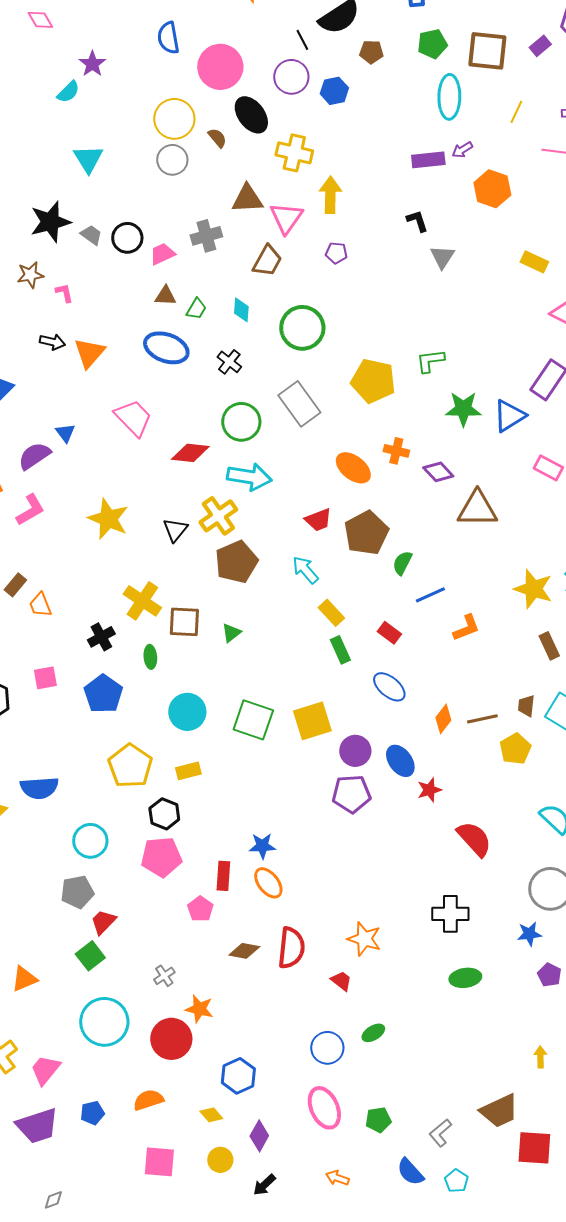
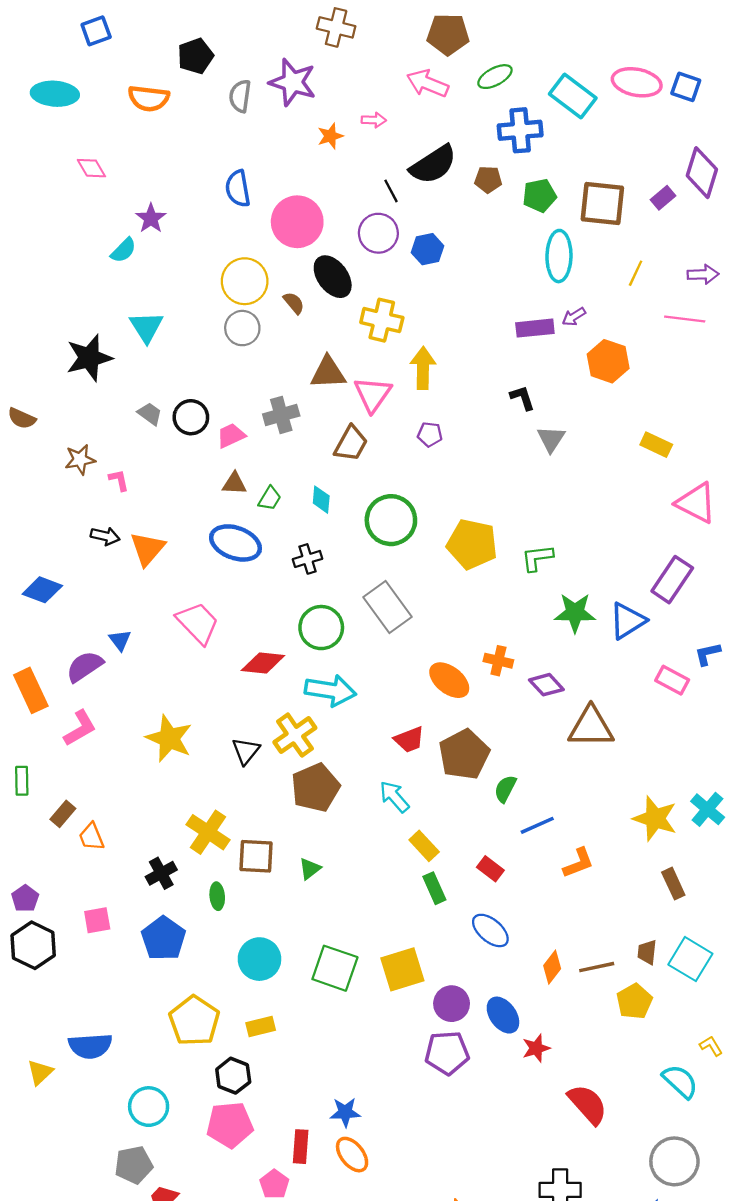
brown pentagon: (371, 52) -> (488, 179), moved
black star: (50, 222) -> (89, 358), moved
black cross: (229, 362) -> (307, 559), turned 35
yellow pentagon: (373, 381) -> (472, 544), moved

